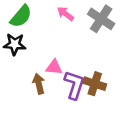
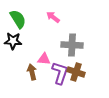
green semicircle: (21, 16) -> (18, 19), turned -72
gray cross: (101, 19) -> (72, 45), moved, turned -30

